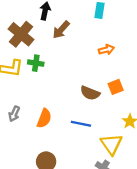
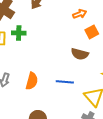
orange square: (116, 87) -> (92, 32), moved
brown semicircle: (90, 93) -> (80, 54), moved

